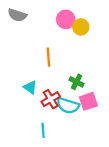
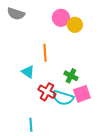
cyan triangle: (30, 87) -> (28, 72), moved
red cross: (51, 99) -> (47, 92), turned -30
cyan line: (43, 130) -> (31, 125), moved

